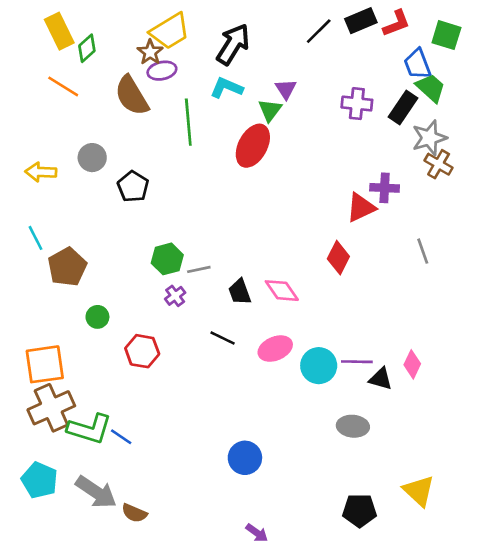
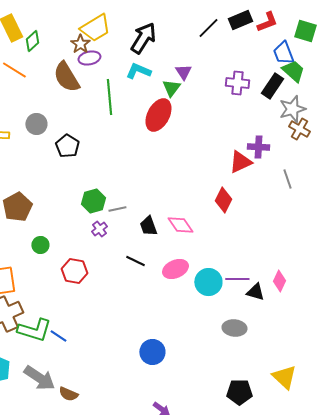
gray line: (423, 251) -> (287, 179), moved

